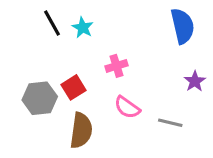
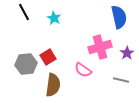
black line: (52, 23) -> (24, 12), moved
pink cross: (116, 66) -> (100, 47), moved, size x1.6
gray line: (170, 123) -> (121, 80), moved

